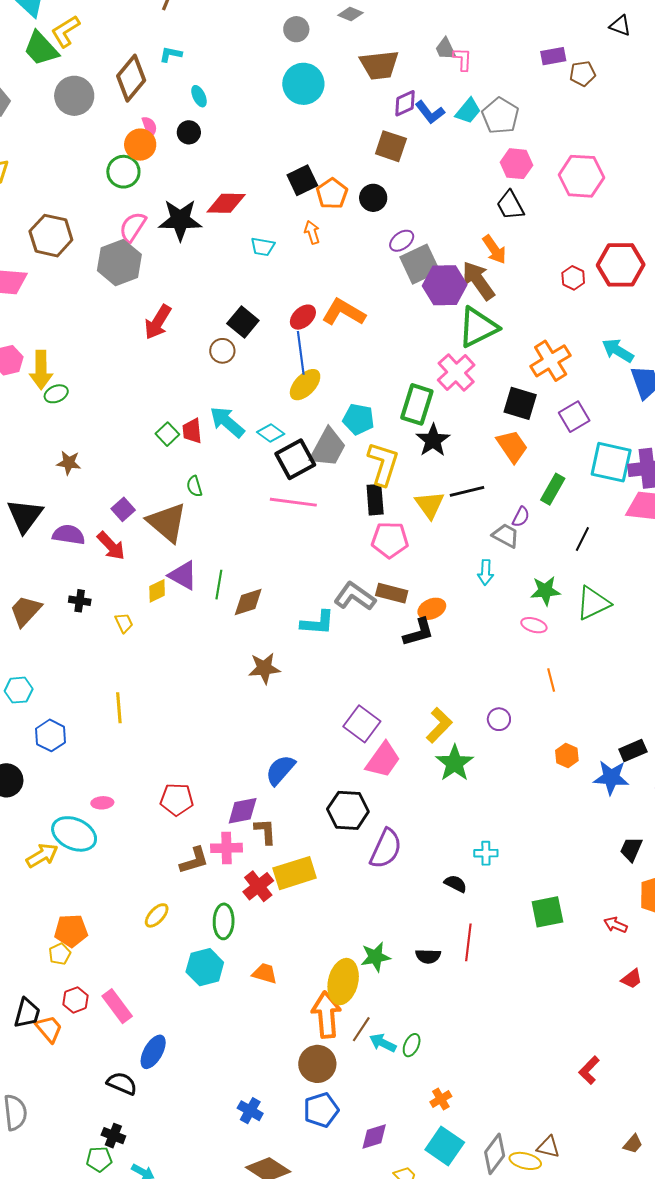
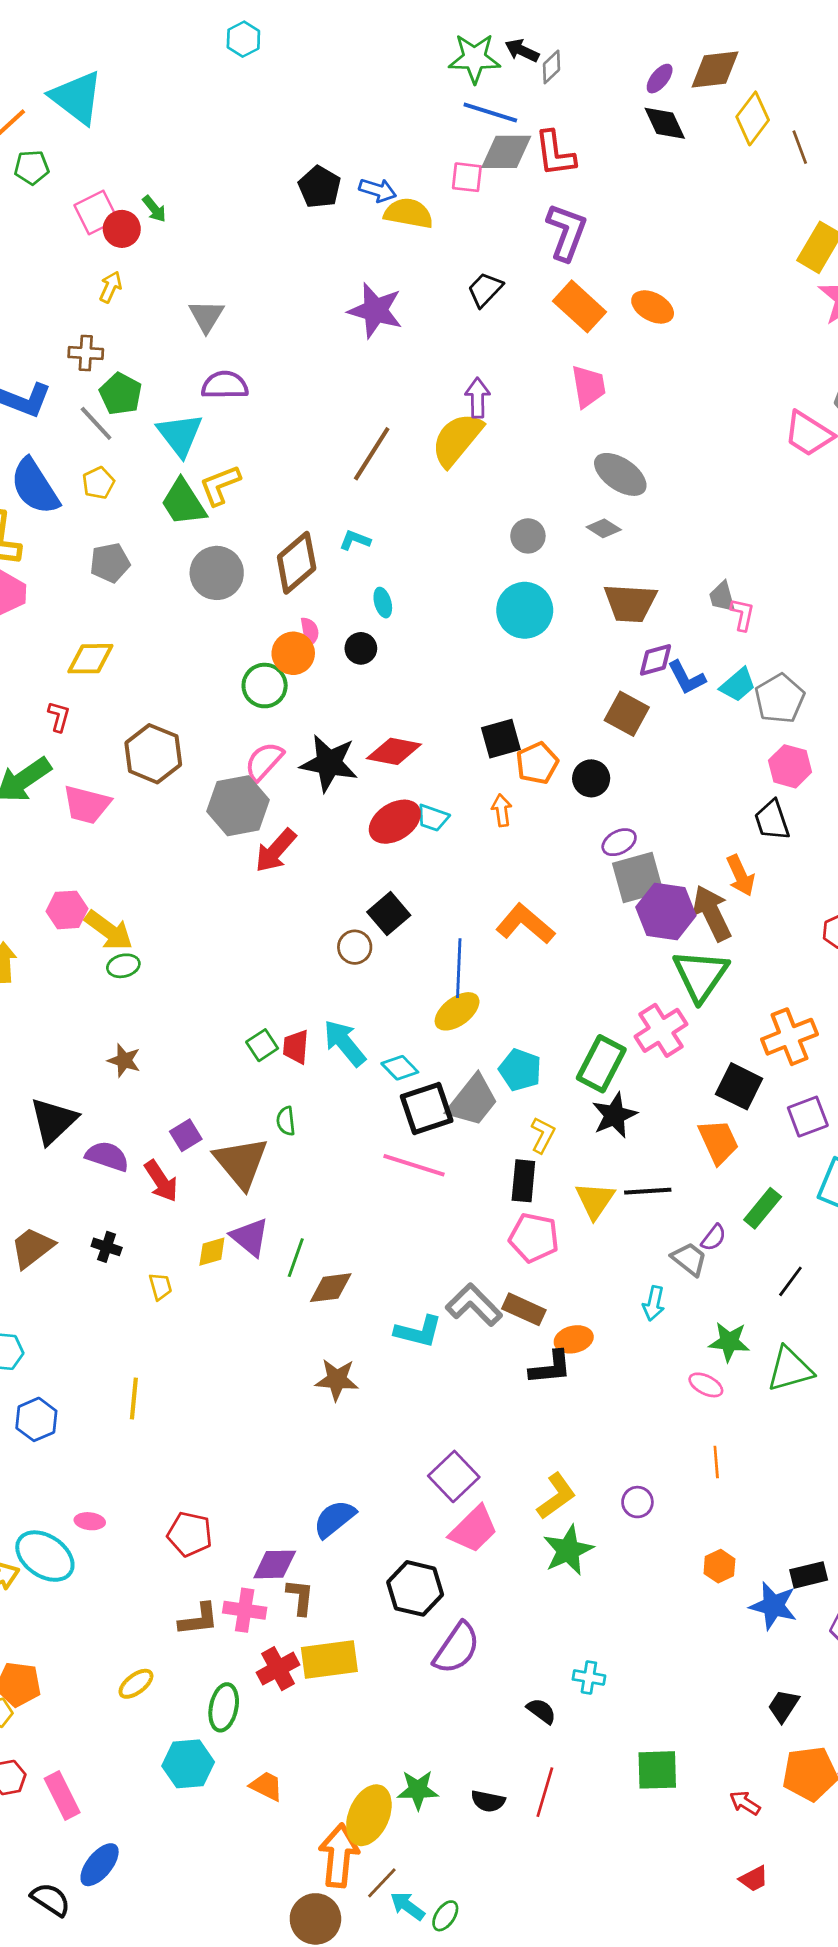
red ellipse: (303, 317) -> (395, 822), moved, size x1.4
red arrow: (158, 322) -> (276, 851), moved
green triangle: (478, 327) -> (701, 975), turned -39
yellow arrow: (41, 370) -> (109, 931), turned -63
yellow L-shape: (383, 464) -> (543, 1135), size x0.6

